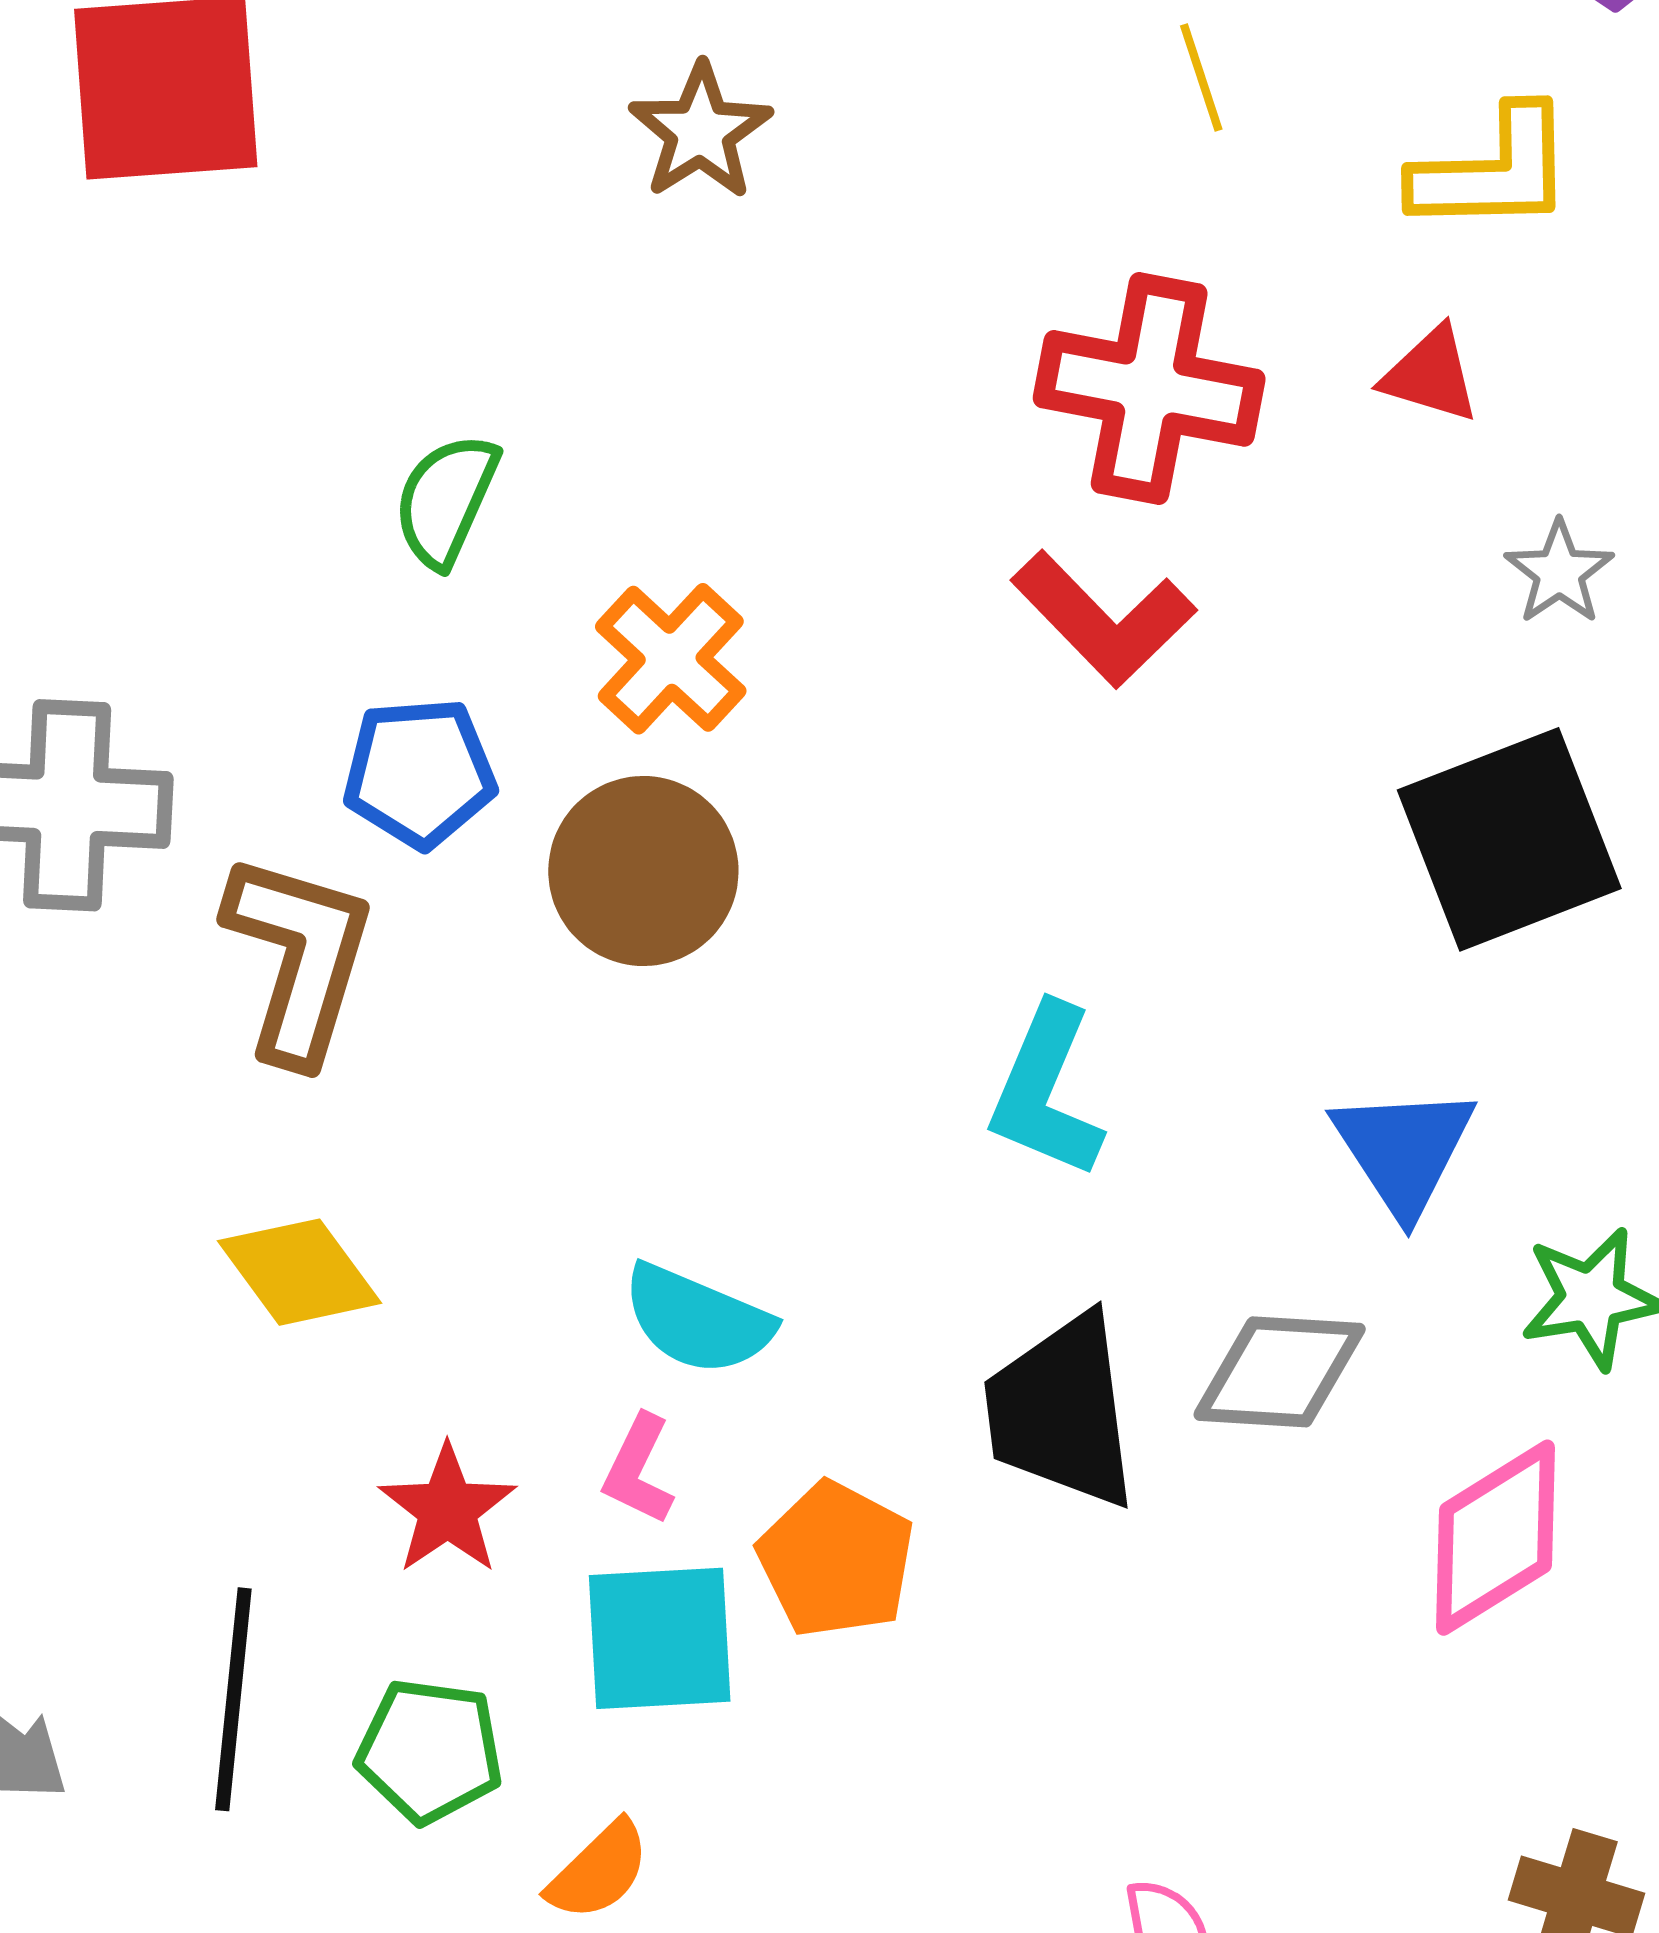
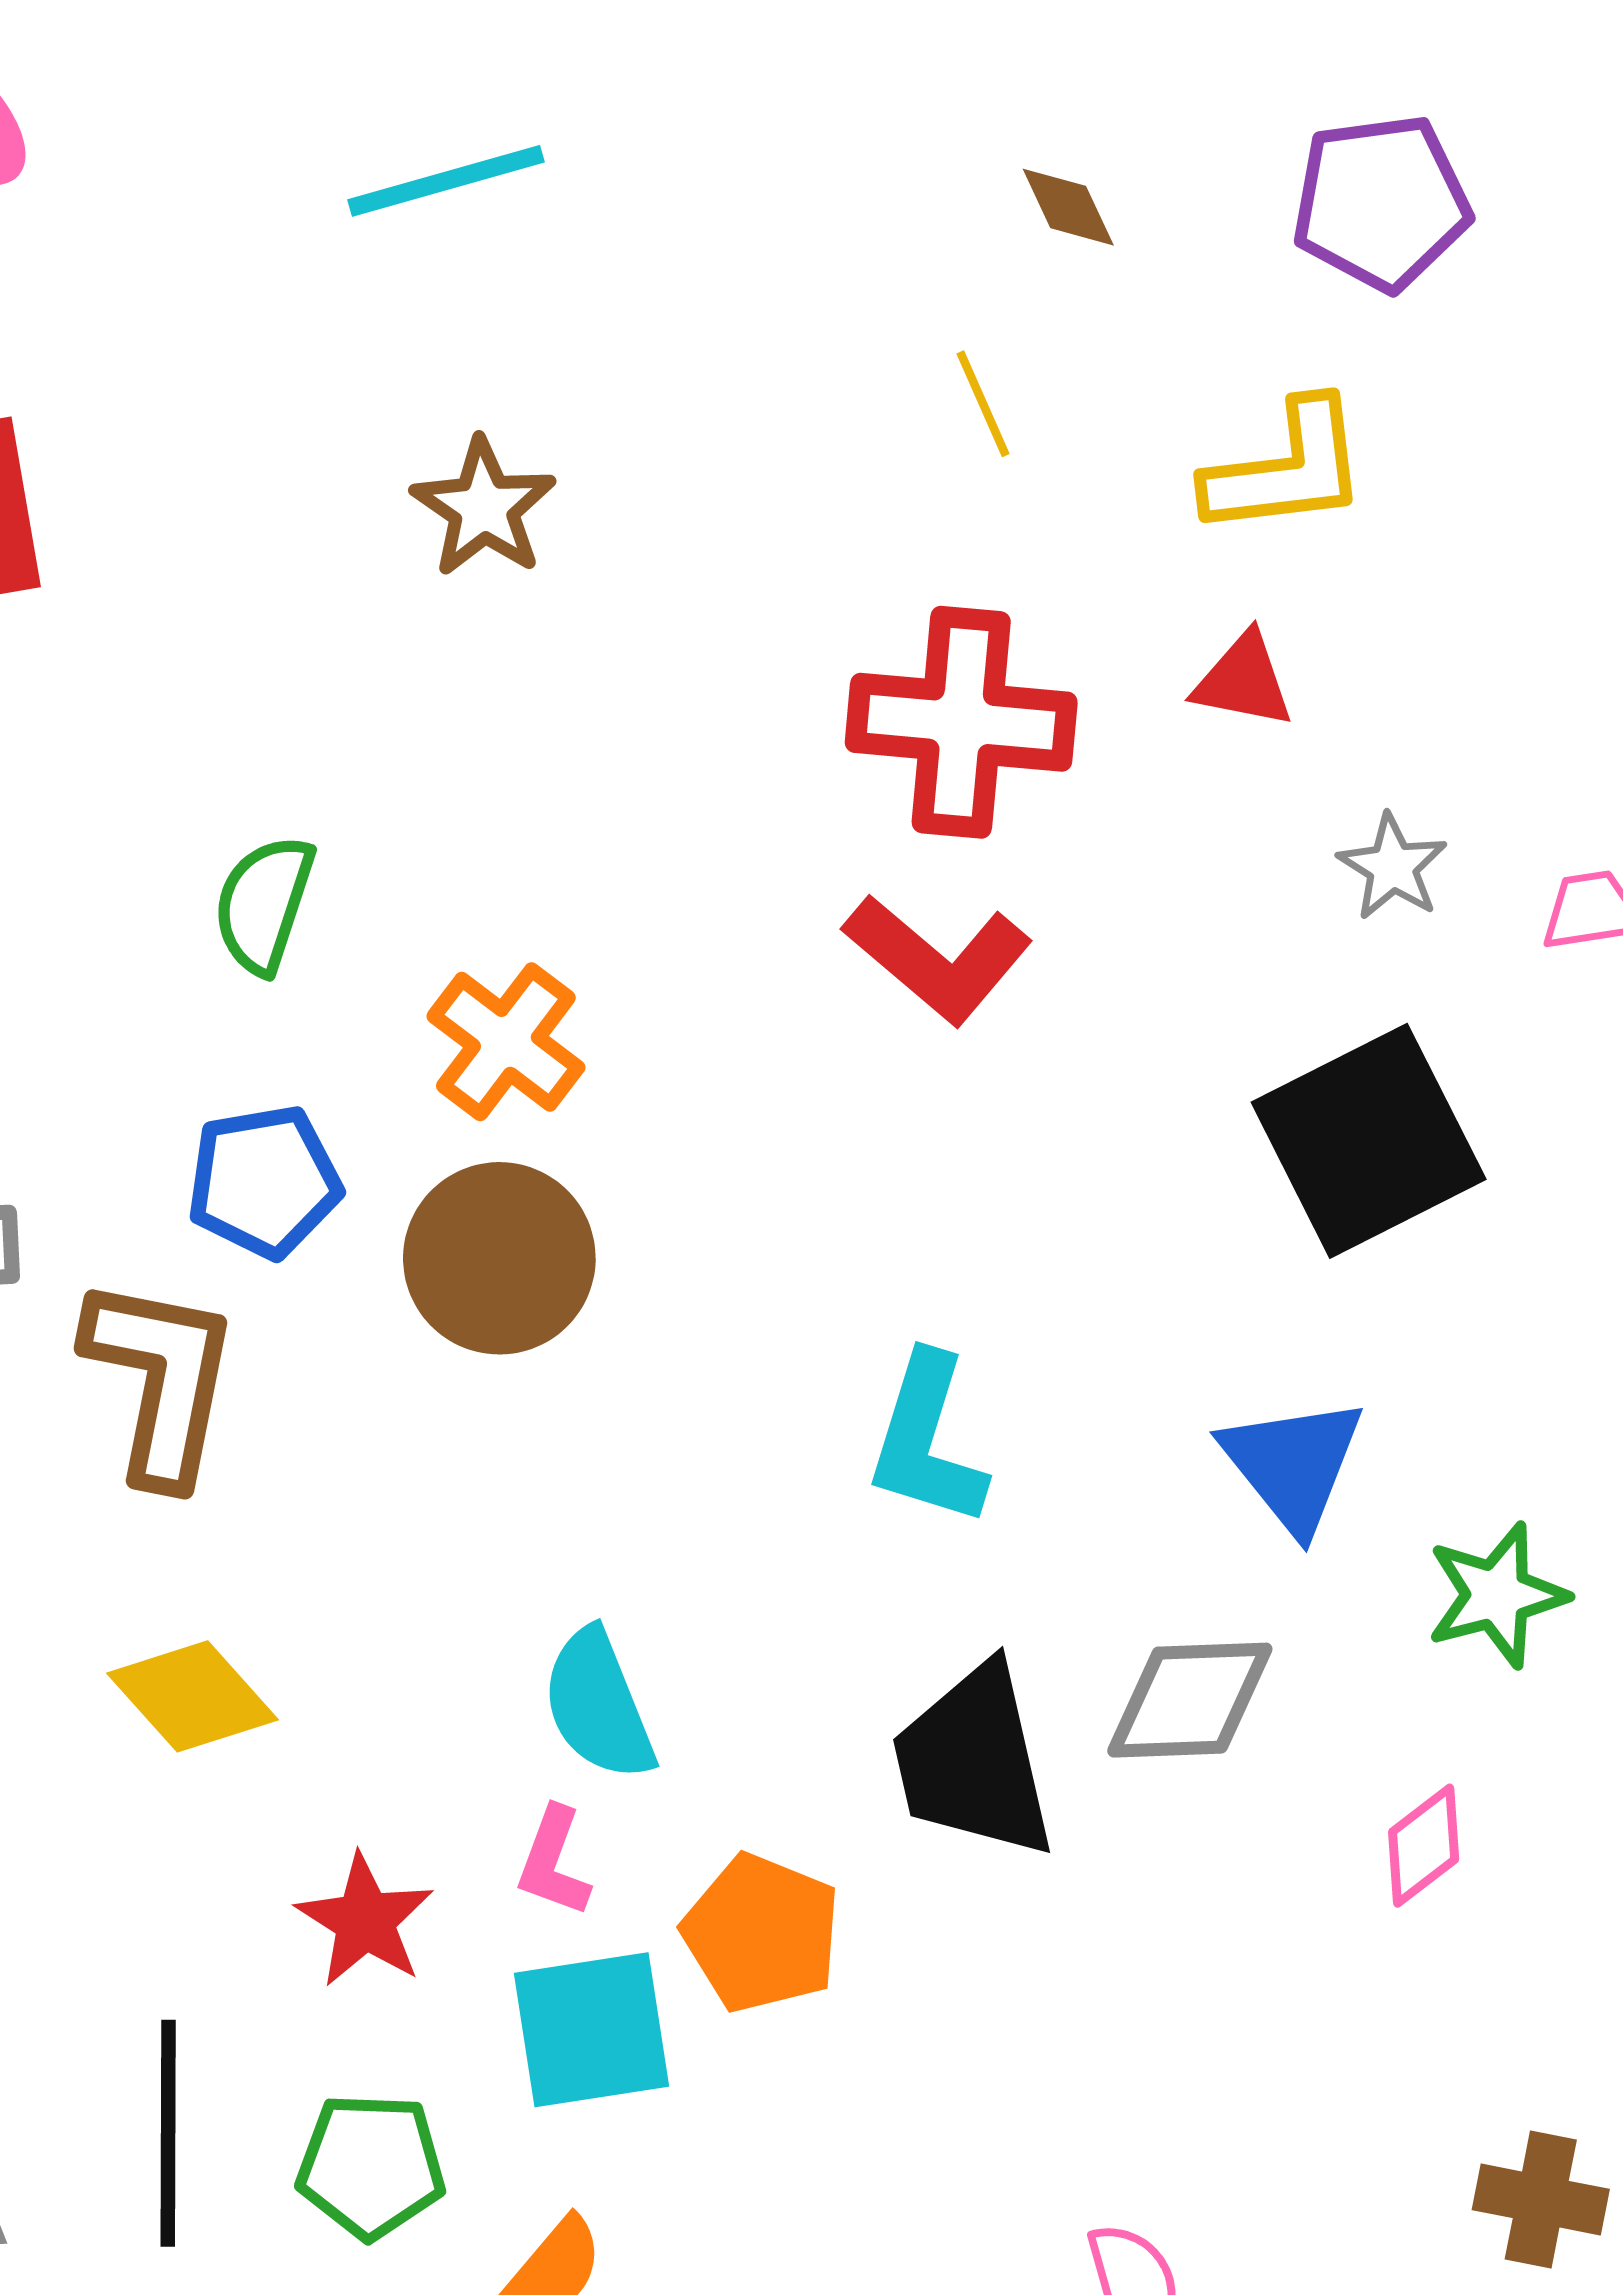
cyan semicircle: (698, 1320) -> (598, 1705), turned 51
pink diamond: (1495, 1538) -> (1424, 1846), size x0.6

